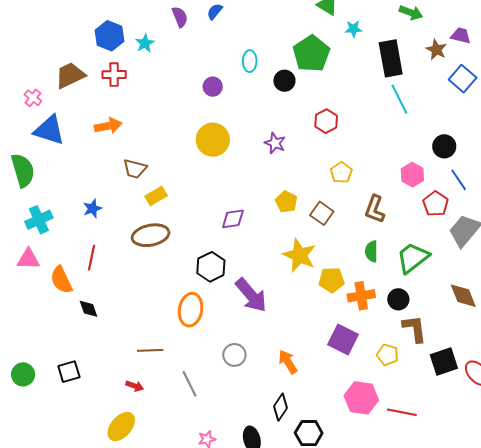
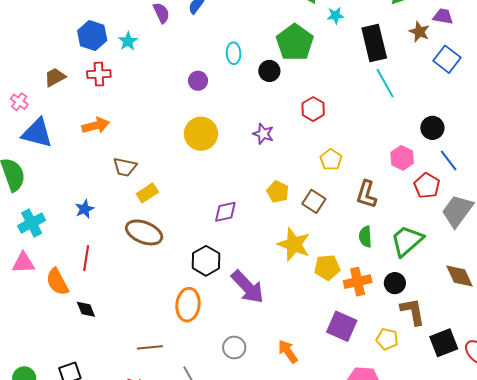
brown trapezoid: (70, 75) -> (55, 77), size x0.7
brown ellipse: (151, 235) -> (144, 232), turned 36

